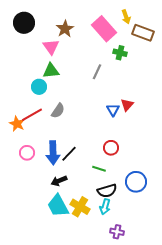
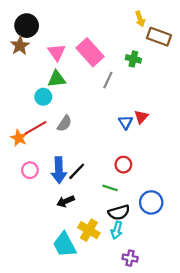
brown star: (65, 29) -> (20, 46), moved
pink rectangle: (104, 29) -> (90, 52), moved
cyan trapezoid: (58, 206) -> (64, 245), moved

